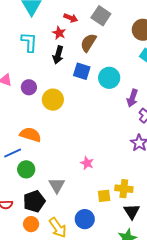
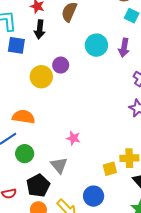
blue square: (82, 71) -> (16, 45), moved
purple circle: (29, 87) -> (61, 65), moved
purple arrow: (132, 98) -> (124, 48), moved
pink star: (87, 163) -> (73, 138), moved

